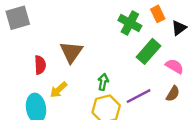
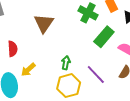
brown triangle: (71, 52) -> (44, 23), moved
purple line: (139, 96) -> (96, 74), turned 75

